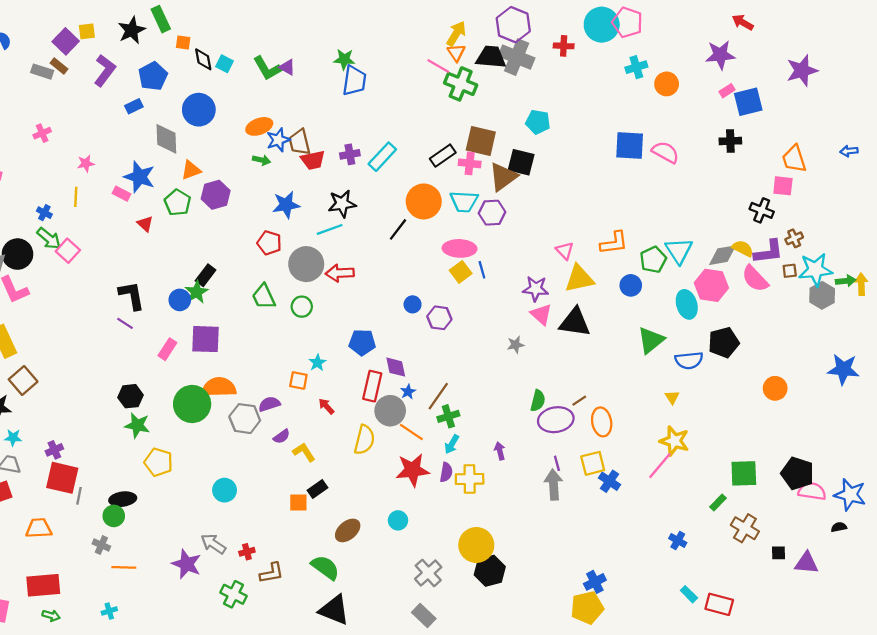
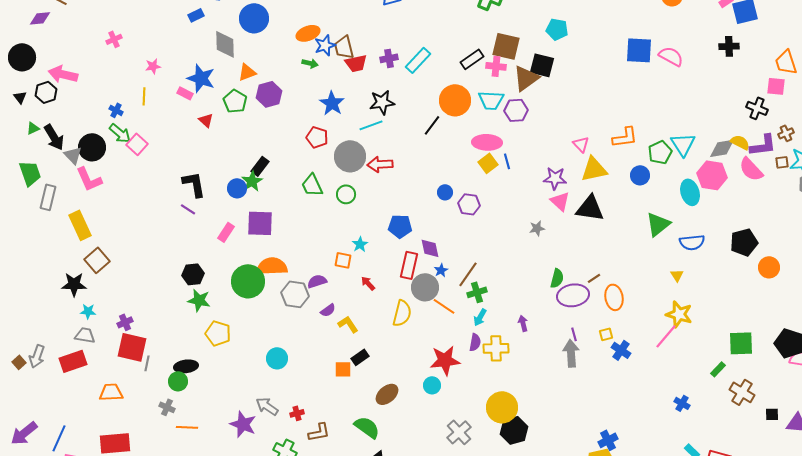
blue star: (286, 205) -> (332, 103), turned -30
black pentagon: (724, 342) -> (744, 242), moved
yellow square: (593, 463) -> (606, 334), size x0.6
red star: (413, 470) -> (445, 360), moved

